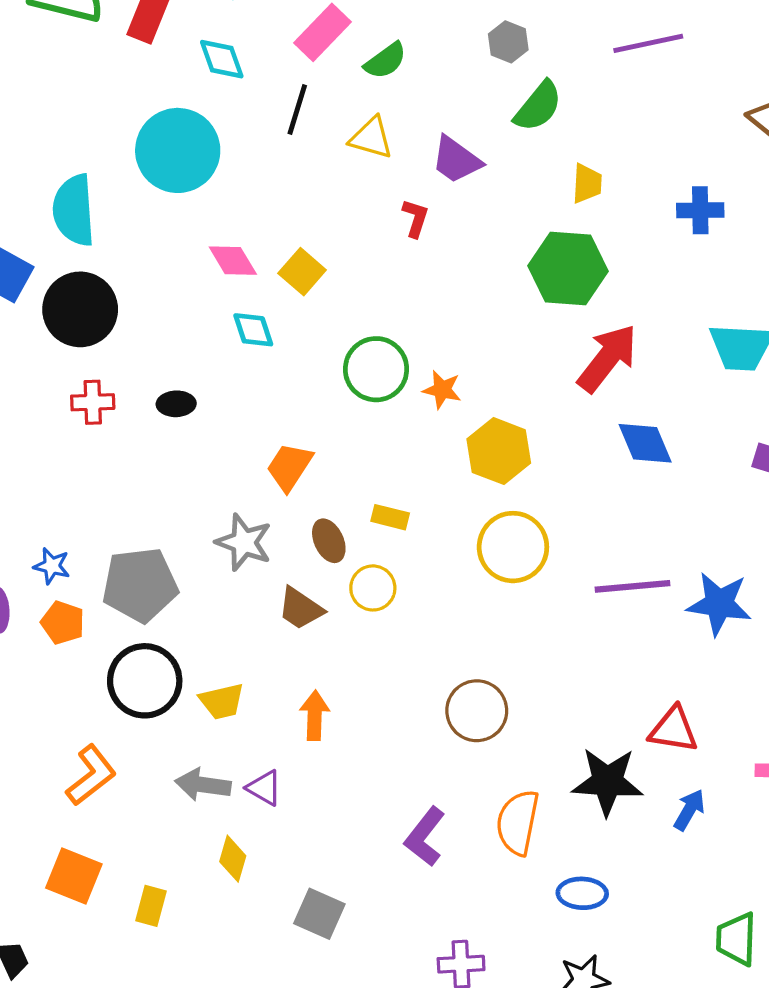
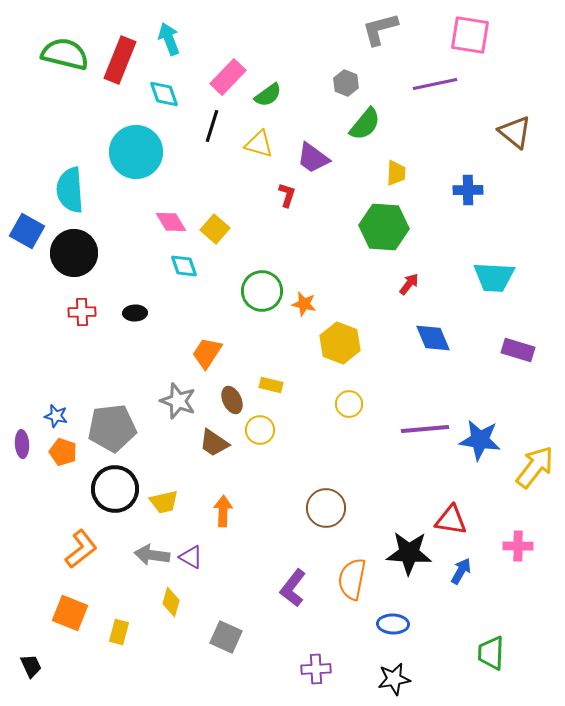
red arrow: (607, 358) -> (409, 284), size x0.5
yellow circle: (513, 547) -> (349, 404), size x0.6

